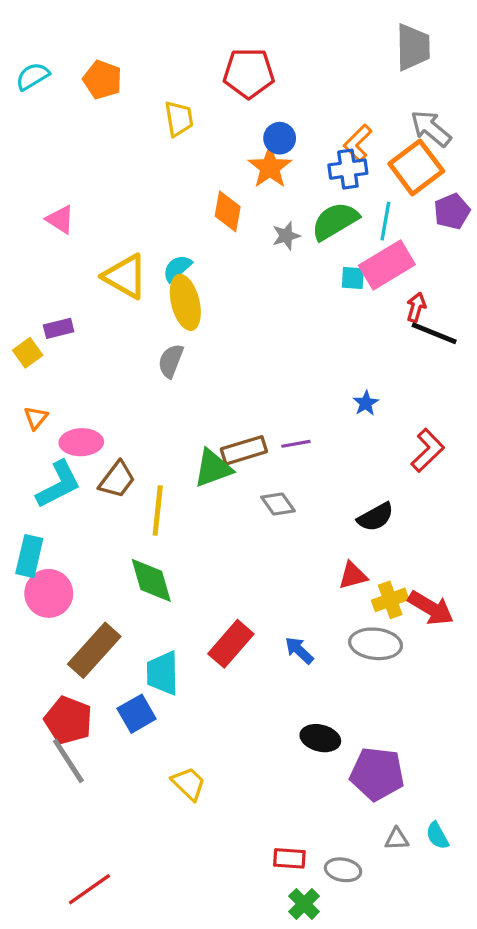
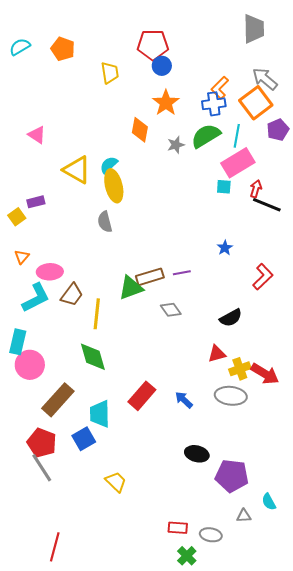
blue circle: (280, 138) -> (162, 66), moved
cyan square: (353, 278) -> (224, 187), moved
gray semicircle: (171, 361) -> (105, 222), turned -35
cyan semicircle: (437, 836) -> (269, 502), moved
red line: (89, 889) -> (55, 547), turned -40

